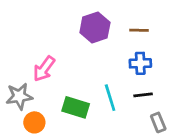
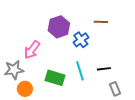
purple hexagon: (95, 28) -> (59, 27), moved
blue cross: (140, 63) -> (81, 40), moved, turned -35

